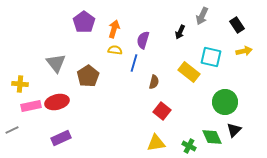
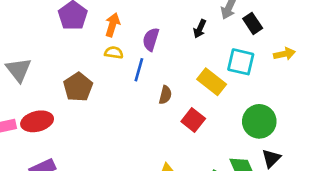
black rectangle: (237, 25) -> (253, 23), moved
gray triangle: (56, 63) -> (19, 70), moved
red square: (162, 111) -> (193, 120), moved

